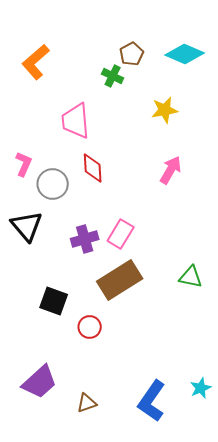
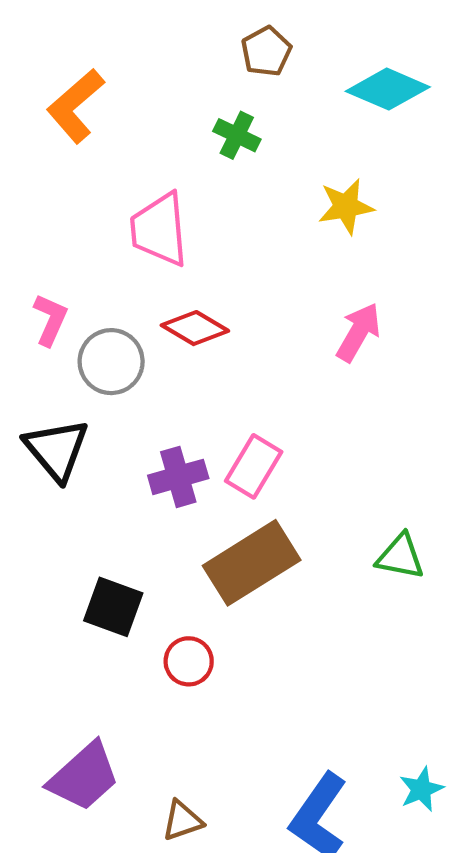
brown pentagon: (132, 54) -> (266, 51), moved
red diamond: (93, 168) -> (195, 328), turned -56

